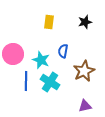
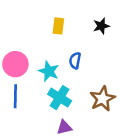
brown star: (84, 71) -> (102, 99), moved
blue line: (26, 81) -> (15, 96), moved
purple triangle: (85, 106) -> (64, 127), moved

